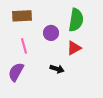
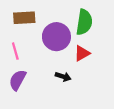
purple circle: (51, 33) -> (56, 37), size x1.6
pink line: (24, 46) -> (15, 51), moved

